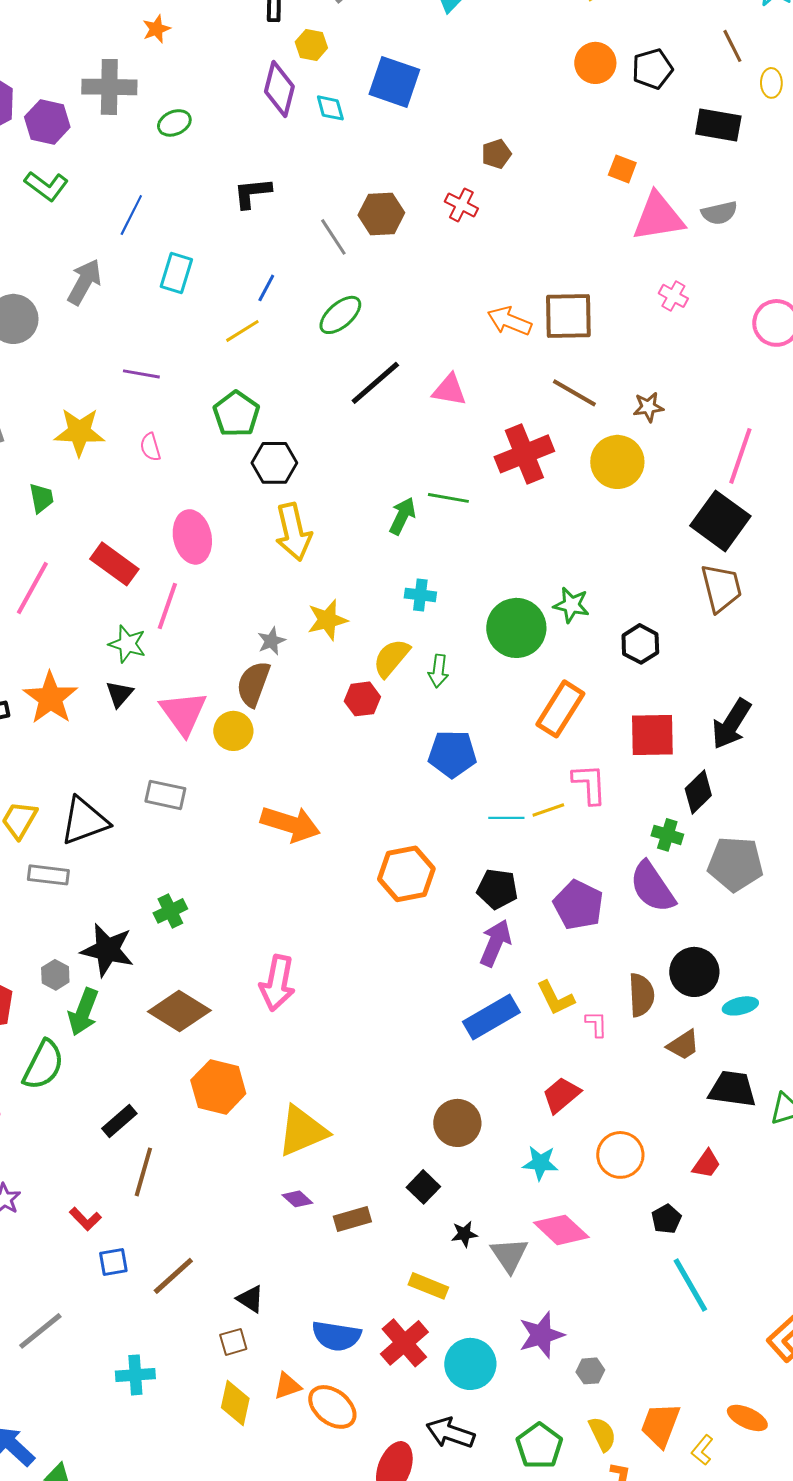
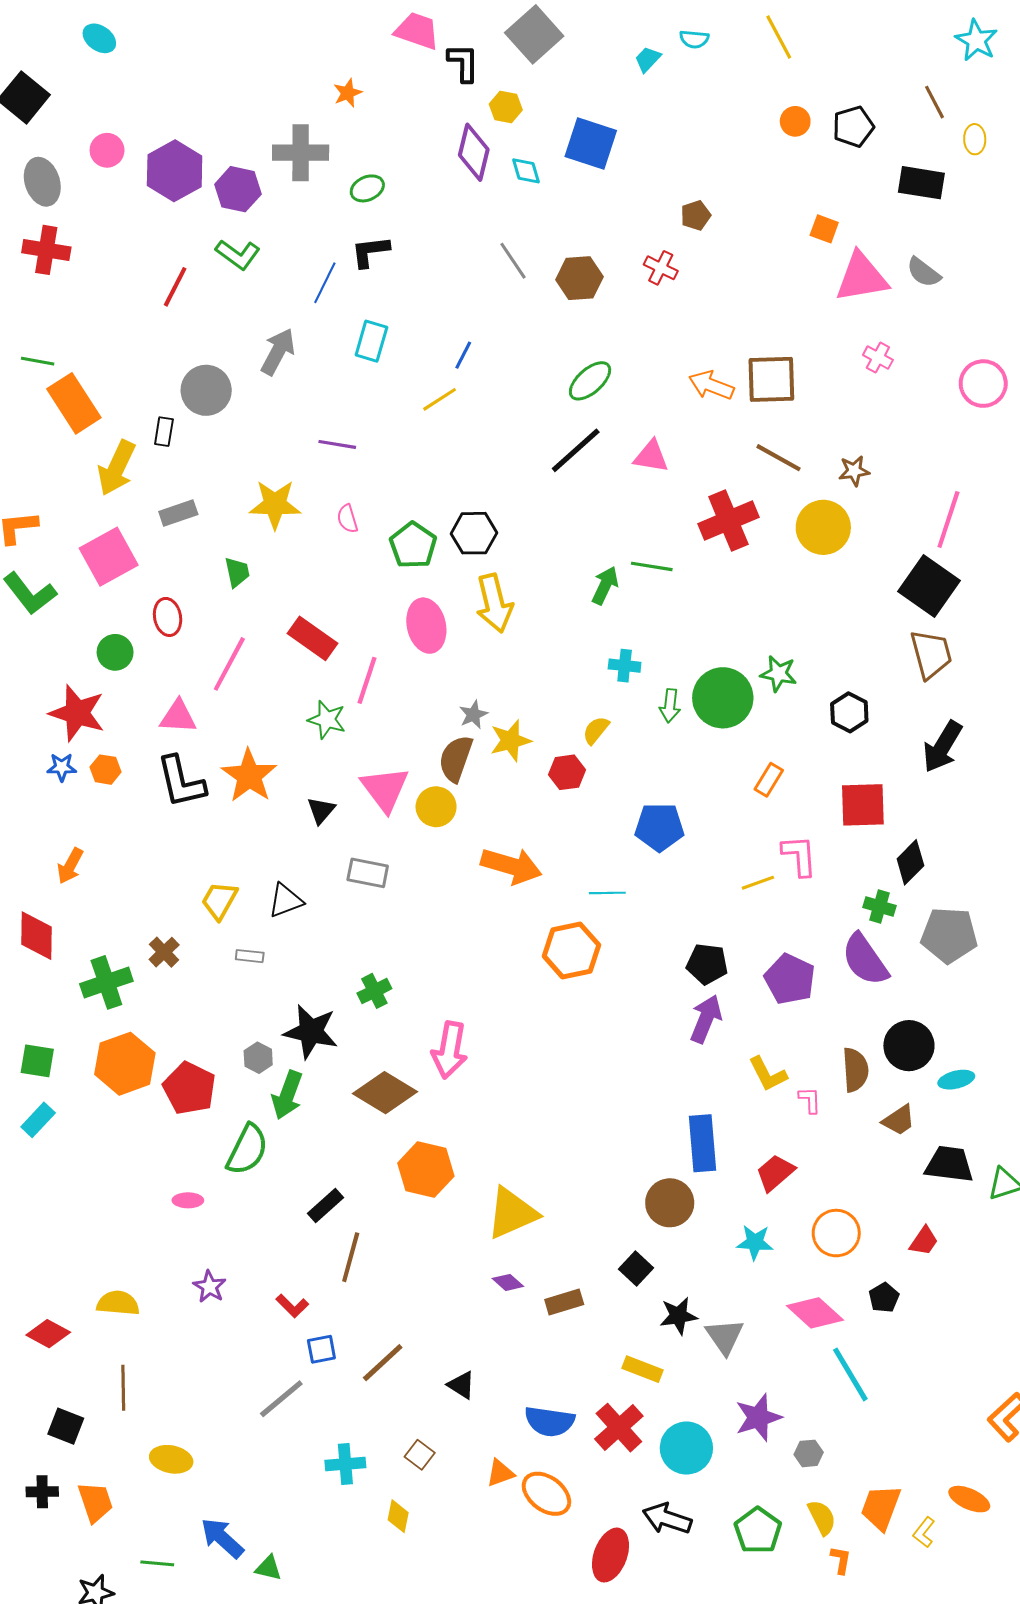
orange circle: (595, 63) -> (795, 121), size x0.7
black L-shape: (252, 193) -> (370, 252), moved
gray semicircle: (719, 213) -> (924, 272), turned 51
gray line: (333, 237) -> (513, 261), moved
green ellipse: (340, 315) -> (590, 381), moved
green pentagon: (236, 414) -> (413, 545), moved
pink ellipse: (192, 537) -> (426, 626), moved
yellow star: (327, 620) -> (510, 741), moved
yellow semicircle: (391, 658) -> (596, 730), size x0.7
green arrow: (438, 671) -> (670, 706), moved
black triangle: (119, 694) -> (321, 810), moved
orange rectangle: (560, 709) -> (769, 780), size x0.6
black arrow: (731, 724) -> (942, 747), moved
cyan line: (506, 818) -> (607, 893), moved
black triangle: (84, 821) -> (286, 901), size x0.7
orange arrow: (290, 824) -> (511, 866), moved
orange hexagon: (406, 874) -> (571, 951), moved
gray rectangle: (48, 875) -> (250, 956), size x0.7
pink arrow: (277, 983) -> (450, 1050), moved
blue rectangle: (491, 1017) -> (703, 1143), moved, turned -64
pink diamond: (561, 1230) -> (815, 1313), moved
black star: (464, 1234) -> (678, 1316), size x1.4
cyan line: (690, 1285) -> (850, 1374), moved
gray line: (40, 1331) -> (281, 1399), moved
brown square: (233, 1342) -> (420, 1455), moved, turned -36
yellow diamond: (235, 1403) -> (398, 1516), moved, size x0.7

